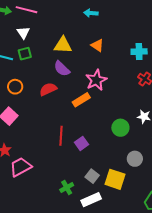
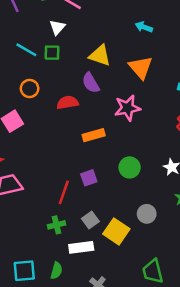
orange triangle: (97, 45) -> (141, 67), size x1.5
orange rectangle: (81, 100) -> (94, 135), moved
green circle: (120, 128) -> (130, 167), moved
red line: (61, 136) -> (64, 192), moved

